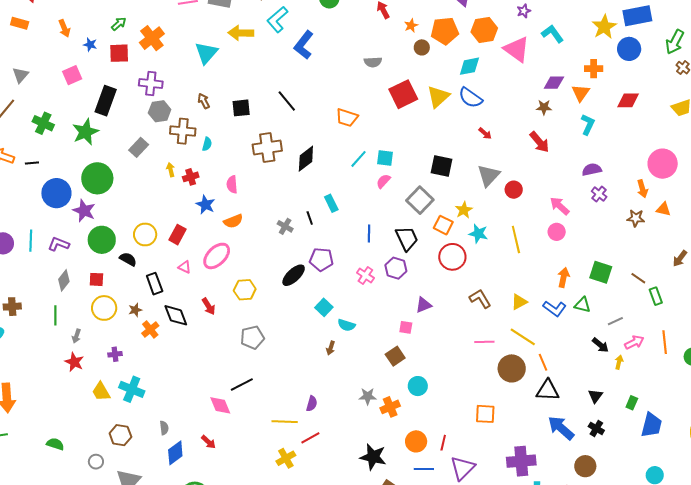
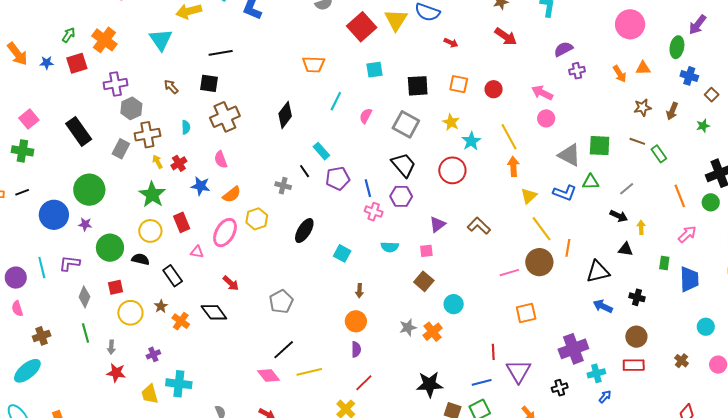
orange arrow: (64, 28) -> (17, 54), size x1.4
pink square: (72, 75) -> (29, 119), moved
black rectangle: (106, 101) -> (79, 131), moved, turned -40
black line: (287, 101) -> (221, 53), moved, turned -45
black square: (241, 108) -> (209, 83), turned 30
brown cross: (183, 131) -> (147, 135), moved
green star: (85, 132) -> (152, 195), moved
brown cross: (267, 148) -> (225, 117), moved
cyan square: (385, 158) -> (375, 70), moved
gray triangle: (489, 175) -> (569, 155), moved, turned -30
orange arrow: (642, 189) -> (620, 74), moved
purple cross: (599, 194) -> (577, 71), turned -35
purple star: (84, 211) -> (85, 224), size x0.6
brown star: (636, 218) -> (643, 107), moved
orange square: (443, 225) -> (459, 84), moved
blue line: (369, 234) -> (368, 188), moved
cyan star: (478, 234) -> (471, 141), turned -30
red rectangle: (177, 235) -> (182, 222), turned -36
purple pentagon: (321, 259) -> (338, 178), moved
orange arrow: (564, 277) -> (513, 166), moved
yellow hexagon: (245, 290) -> (257, 219), moved
brown L-shape: (480, 299) -> (479, 226), moved
black diamond: (176, 315) -> (214, 312), moved
cyan semicircle: (346, 325) -> (390, 247), moved
yellow line: (523, 337) -> (542, 229), turned 36
pink line: (484, 342) -> (509, 273), moved
pink arrow: (634, 342) -> (687, 234), moved
orange line: (543, 362) -> (568, 248), turned 48
black triangle: (548, 390) -> (598, 272), moved
yellow trapezoid: (101, 392) -> (150, 394), turned 30
black triangle: (595, 396) -> (625, 249), moved, turned -42
yellow line: (285, 422) -> (309, 372), moved
blue arrow: (561, 428) -> (603, 306), size x0.7
orange circle: (416, 441) -> (356, 321), moved

